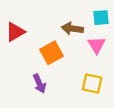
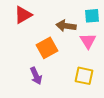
red triangle: (15, 32) -> (23, 15), moved

